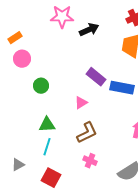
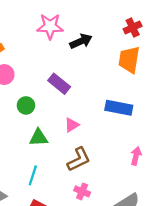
purple rectangle: (96, 77) -> (59, 84), moved
green triangle: (47, 125) -> (39, 138), moved

